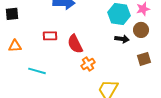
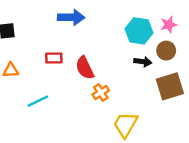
brown square: (144, 59) -> (170, 86), size x1.6
cyan line: (37, 71) -> (38, 101), turned -42

